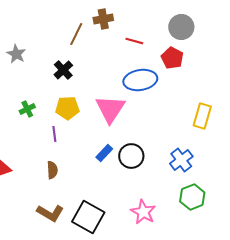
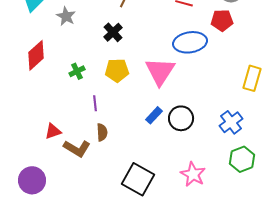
red pentagon: (172, 58) -> (222, 20), turned -30
purple line: (54, 134) -> (95, 103), moved
brown L-shape: (50, 213) -> (77, 148), moved

